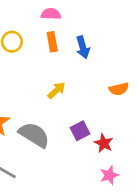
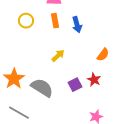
orange semicircle: (119, 89) -> (103, 55), turned -40
red star: (104, 143) -> (94, 80), moved

